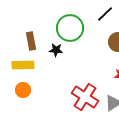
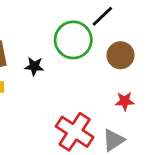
green circle: (70, 28) -> (73, 40), moved

